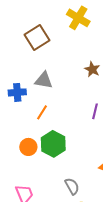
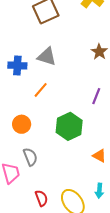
green hexagon: (53, 144) -> (69, 126), moved
gray semicircle: (72, 186) -> (30, 157), moved

